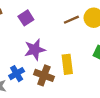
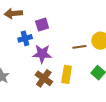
brown line: (71, 20) -> (79, 47), moved
blue cross: (17, 74) -> (25, 38), moved

